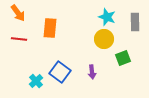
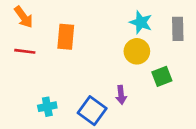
blue square: (60, 72) -> (92, 111), moved
cyan cross: (36, 81) -> (47, 107), turned 32

